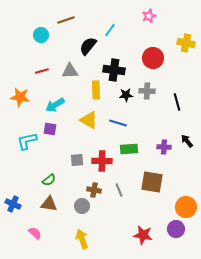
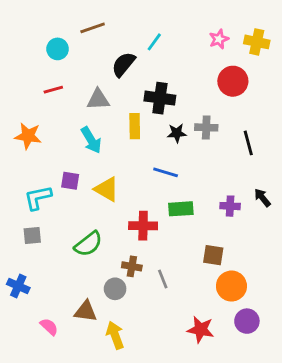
pink star: (149, 16) -> (219, 39), moved
yellow cross: (186, 43) -> (257, 42), moved
red circle: (153, 58) -> (233, 81), moved
red line: (42, 71) -> (53, 90), moved
cyan arrow: (55, 105) -> (91, 140), moved, turned -90
yellow triangle: (89, 120) -> (107, 189), moved
gray square: (77, 160) -> (32, 236), moved
green semicircle: (49, 180) -> (88, 244), moved, size x1.5
brown square: (152, 182) -> (213, 255), size x0.7
gray line: (119, 190) -> (163, 279), moved
brown triangle: (49, 204) -> (86, 311), moved
orange circle: (186, 207) -> (231, 286), moved

